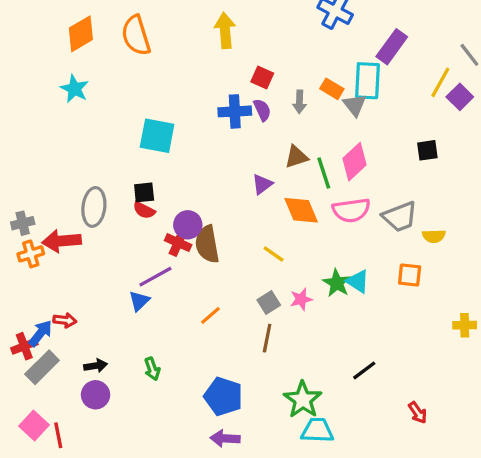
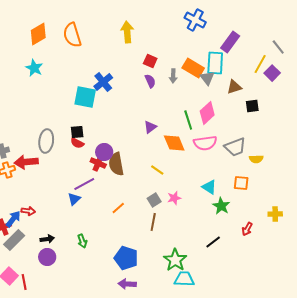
orange rectangle: (332, 89) -> (193, 68), size x1.5
blue cross: (235, 111) -> (103, 82), moved, turned -36
brown triangle: (296, 157) -> (234, 87), moved
green star: (337, 283) -> (221, 206), moved
red arrow: (418, 413) -> (247, 229), moved, turned 64

